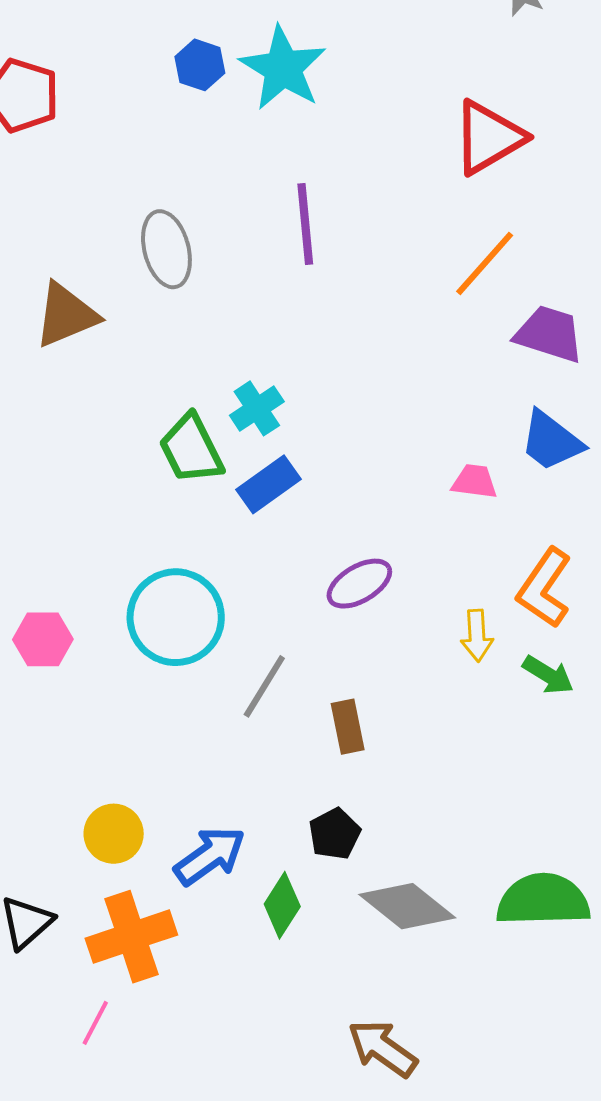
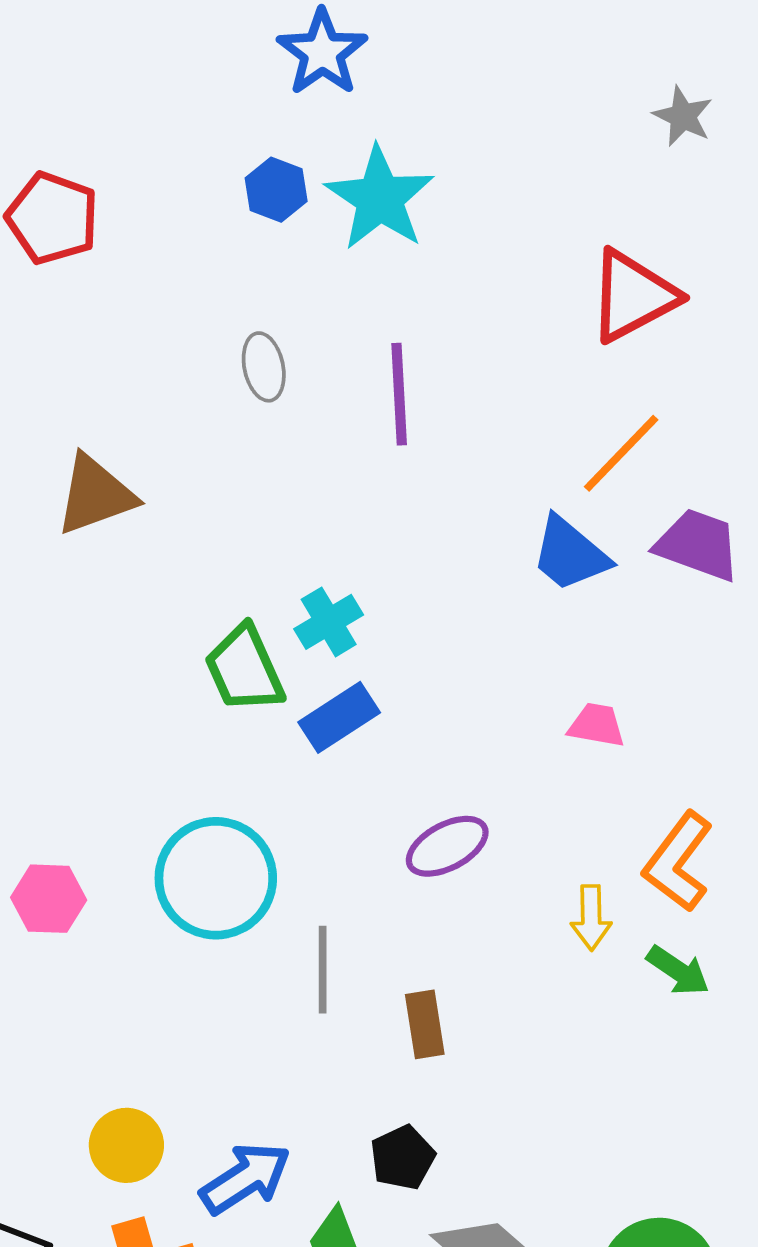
gray ellipse: (166, 249) -> (264, 367), moved, size x0.7
blue trapezoid: (551, 441) -> (570, 554), moved
gray line: (264, 686) -> (323, 970), turned -34

